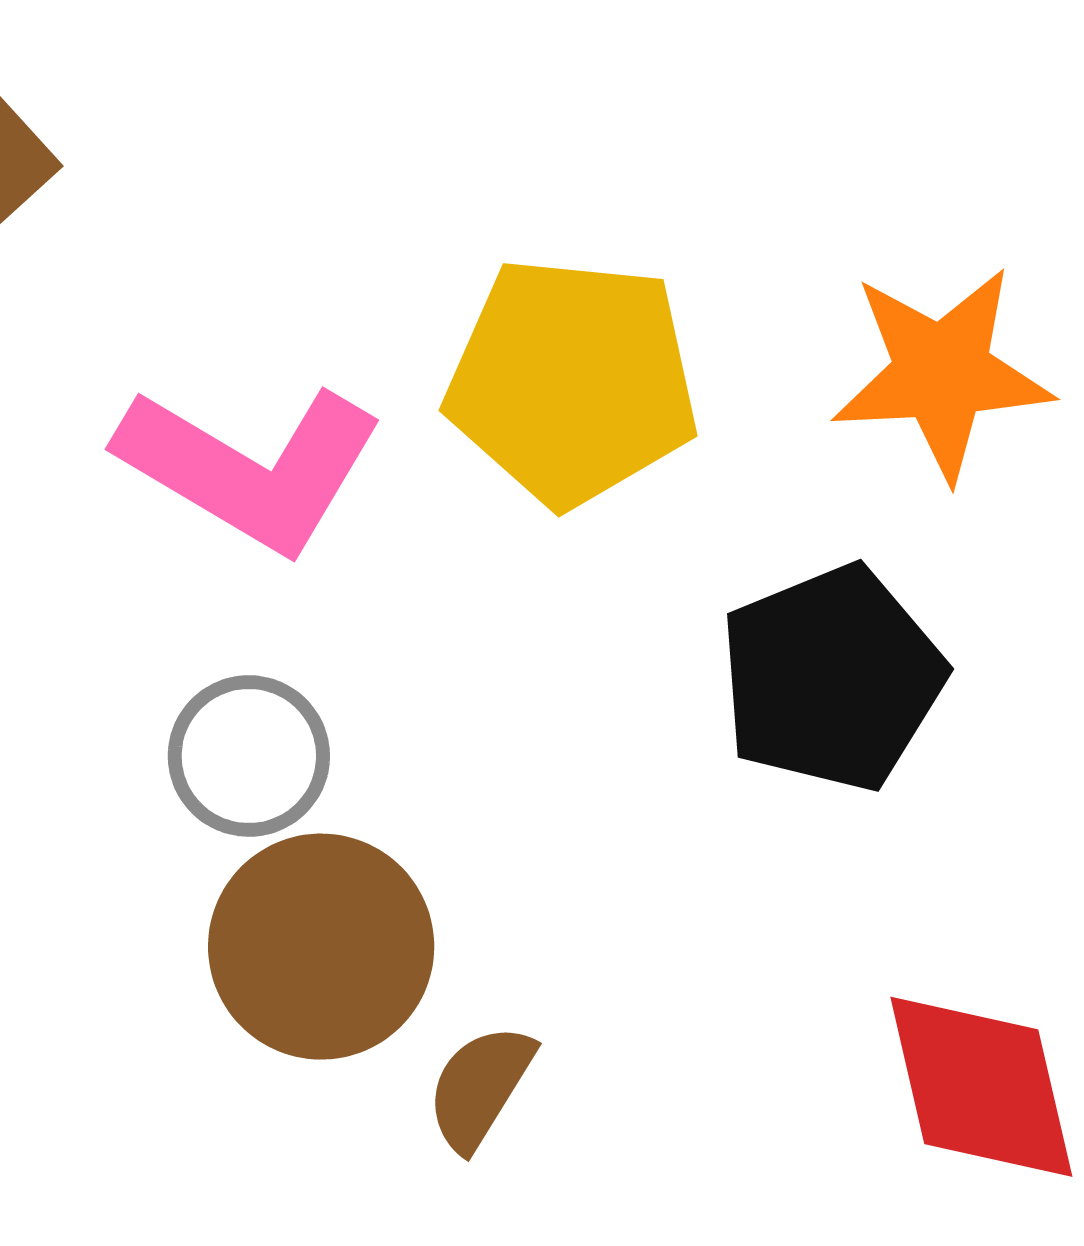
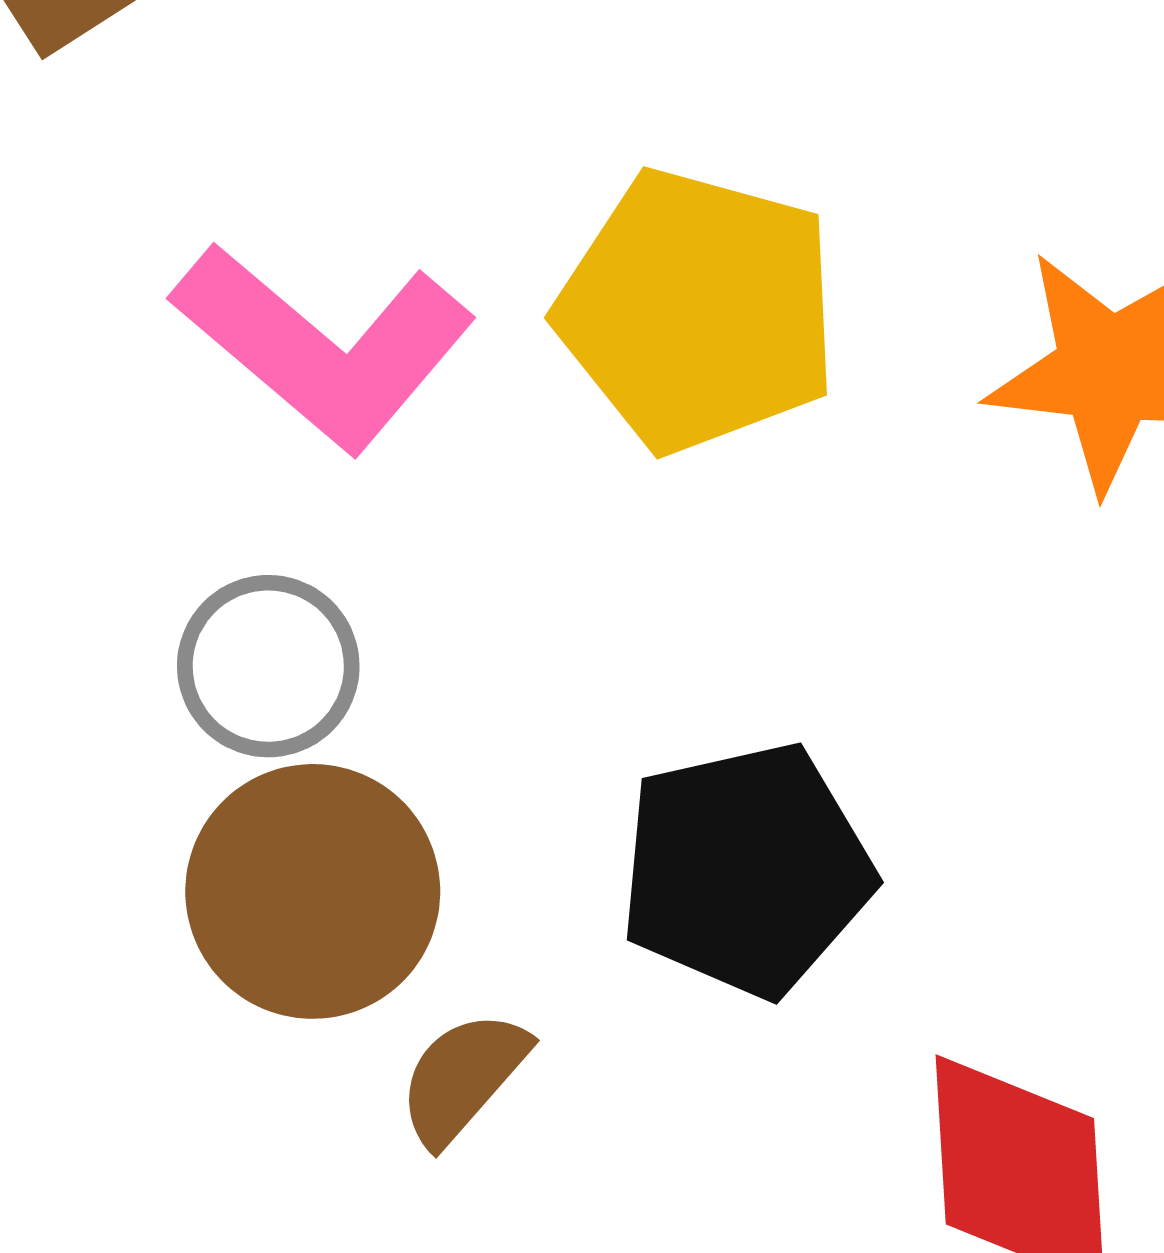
black pentagon: (832, 678) -> (746, 870), moved

